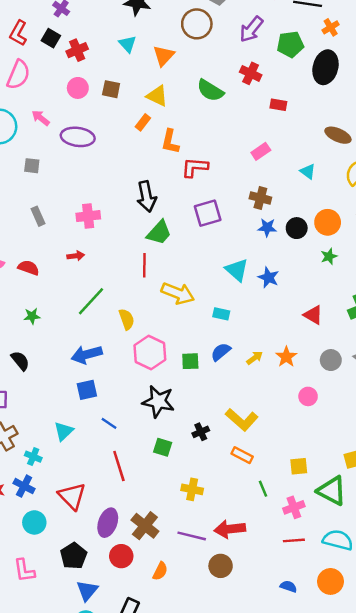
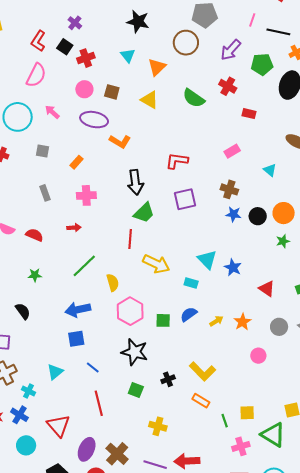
orange rectangle: (143, 122) -> (77, 162), moved
purple ellipse: (78, 137) -> (94, 120), moved
orange L-shape: (170, 142) -> (120, 141), moved, turned -75
cyan triangle: (237, 270) -> (207, 260), moved
blue star: (268, 278) -> (233, 267), moved
green line: (263, 489) -> (225, 421), moved

